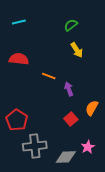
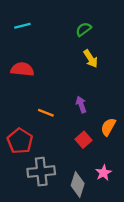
orange line: (49, 76) -> (46, 113), moved
gray diamond: (66, 157) -> (78, 185), turned -70

